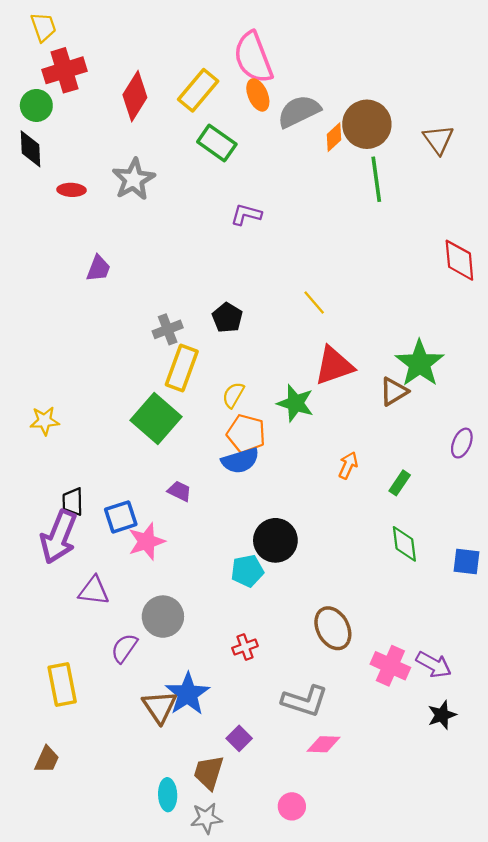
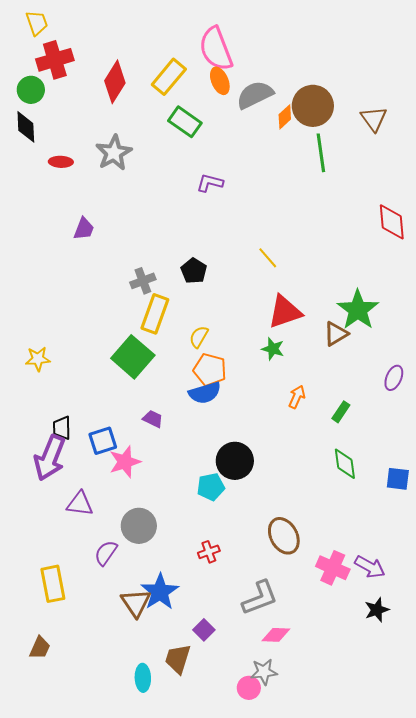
green star: (295, 403) -> (273, 349), moved, size x0.7
gray L-shape: (305, 701) -> (260, 598), turned -39
gray star: (206, 818) -> (264, 672), moved

